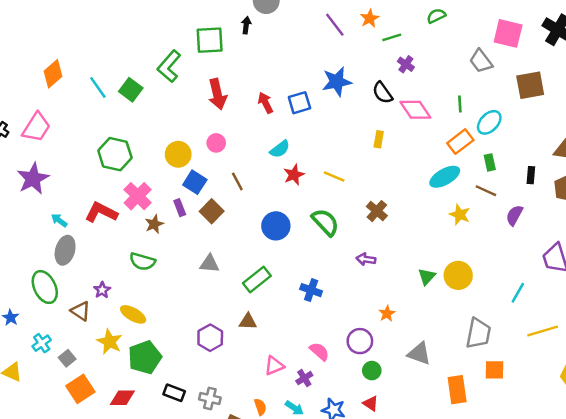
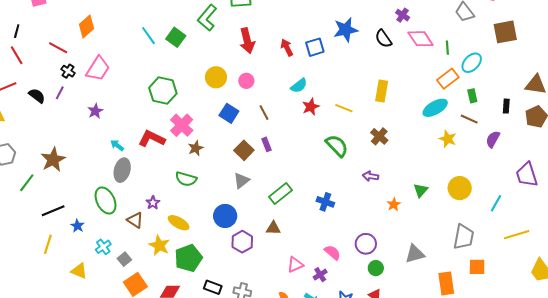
orange diamond: (53, 74) -> (87, 26), moved
pink diamond: (415, 110) -> (421, 39), moved
yellow rectangle: (379, 139) -> (382, 91), moved, size x1.5
yellow circle: (178, 154) -> (216, 77), moved
purple star: (33, 179) -> (95, 111), size x0.6
purple rectangle: (180, 208) -> (267, 144), moved
brown square: (212, 211) -> (244, 150), moved
blue circle: (276, 226) -> (225, 216), moved
gray triangle: (209, 264) -> (241, 181), turned -42
yellow circle: (458, 275) -> (460, 188), moved
orange star: (387, 314) -> (394, 204), moved
gray triangle: (419, 354) -> (415, 254), turned -35

